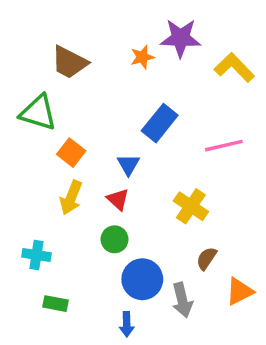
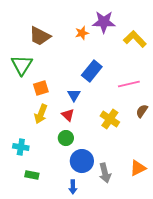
green triangle: (38, 113) -> (22, 65), turned 45
orange square: (71, 153) -> (41, 88), turned 35
brown semicircle: (207, 258) -> (142, 111), moved

